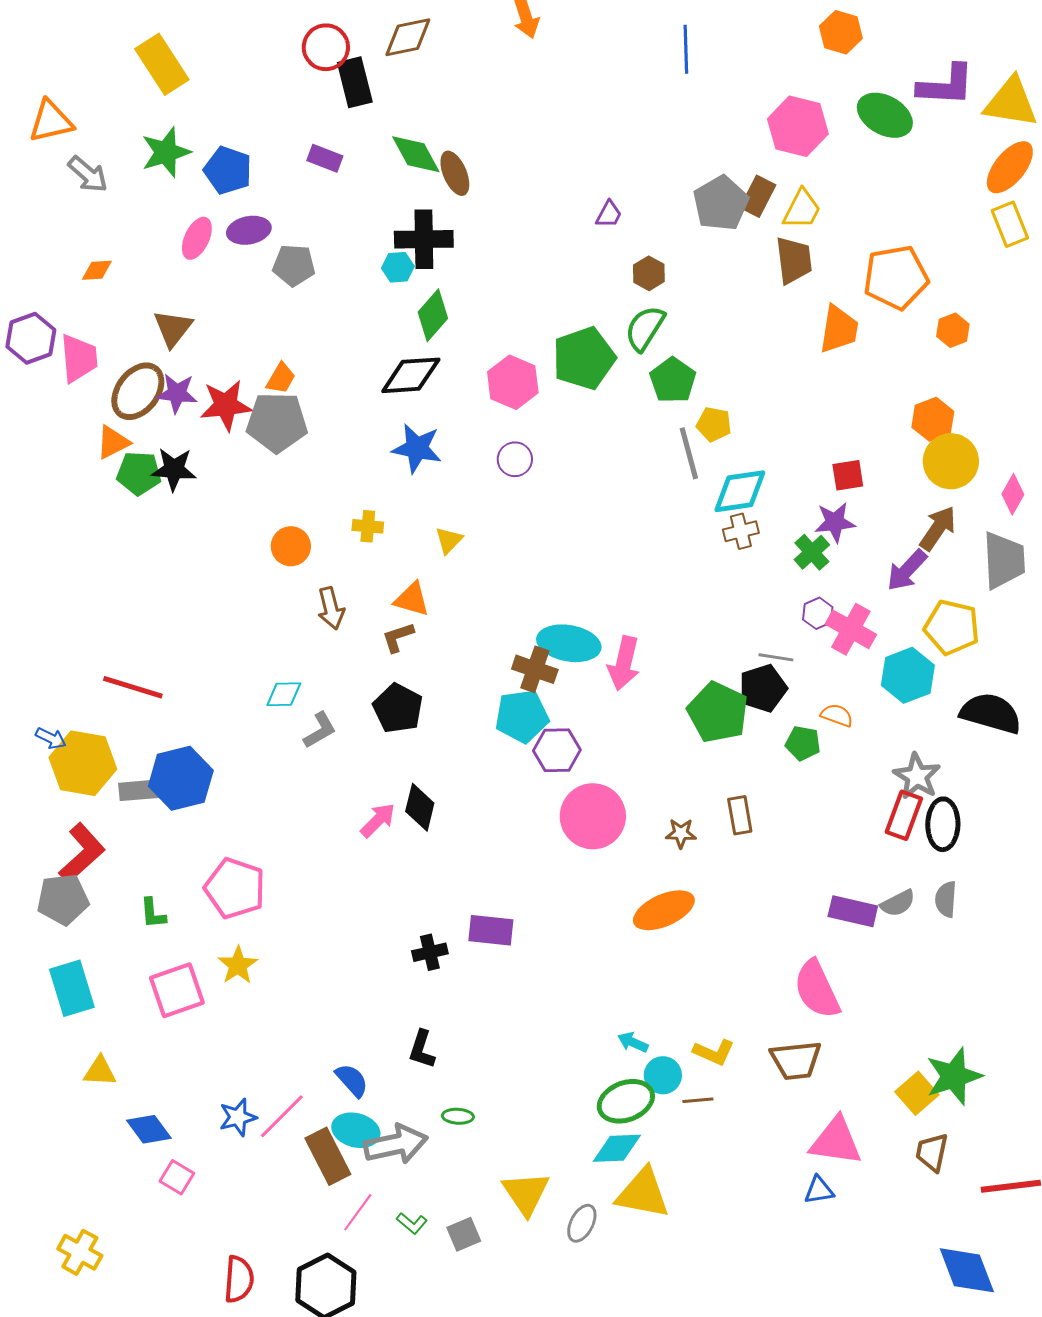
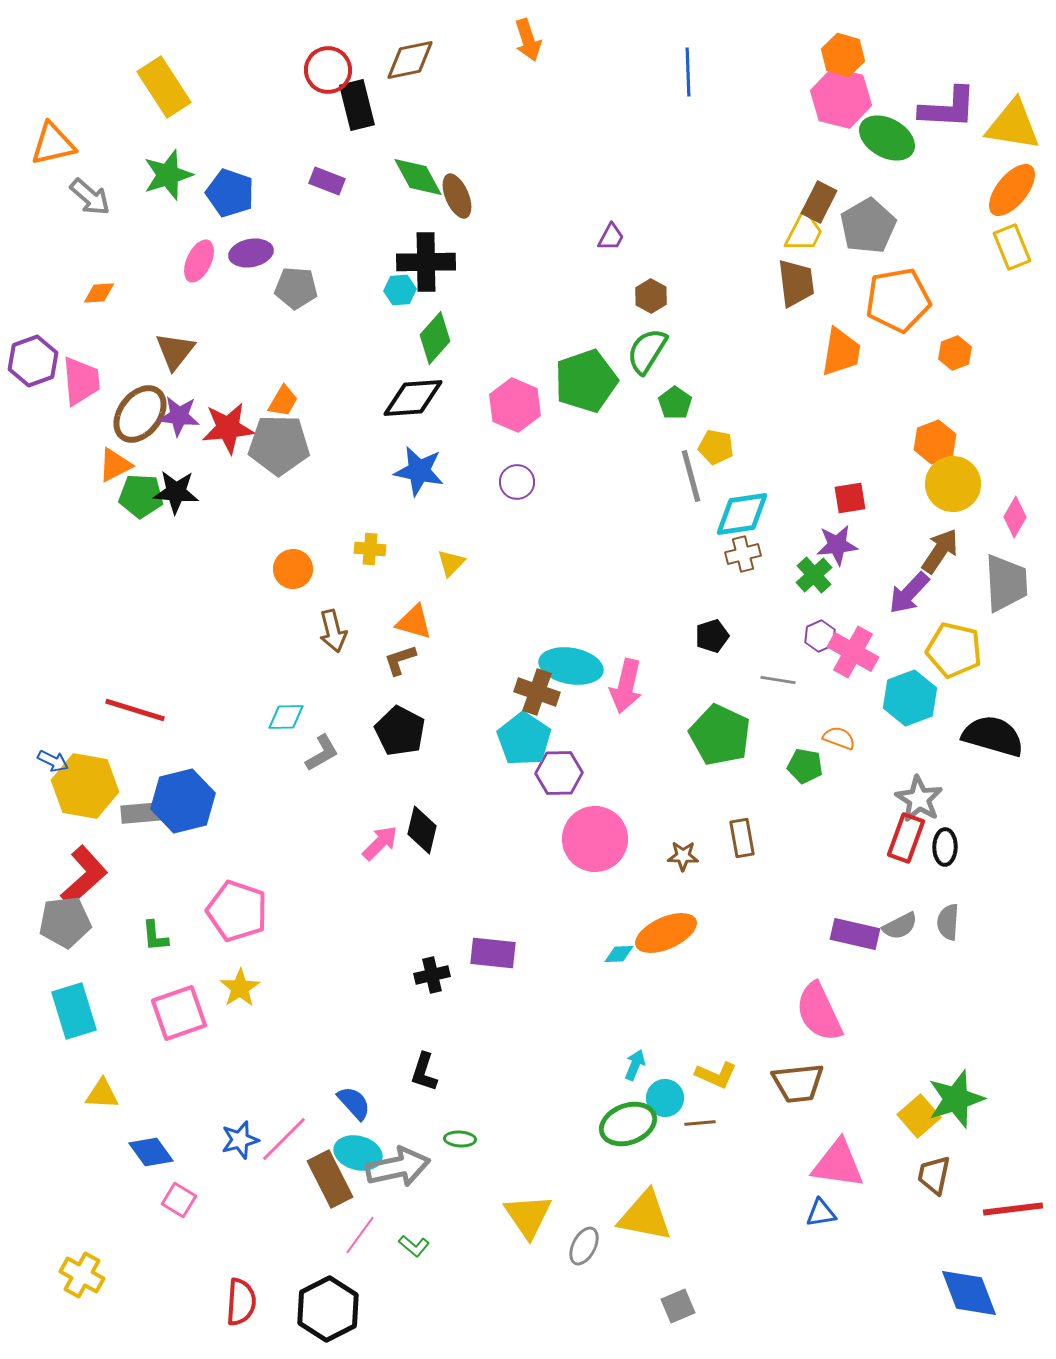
pink hexagon: (798, 126) -> (841, 98), moved
brown rectangle: (758, 196) -> (819, 202), moved
gray pentagon: (721, 203) -> (868, 226), moved
green pentagon: (673, 380) -> (675, 403), size x0.7
black pentagon: (763, 688) -> (712, 636), moved, size x0.7
cyan pentagon: (522, 716) -> (524, 739), turned -30
black ellipse: (943, 824) -> (945, 847), size x0.7
cyan arrow: (633, 1042) -> (635, 1065), turned 88
cyan diamond: (617, 1148) -> (619, 954), moved, size x0.6
gray square: (464, 1234) -> (678, 1306), moved

